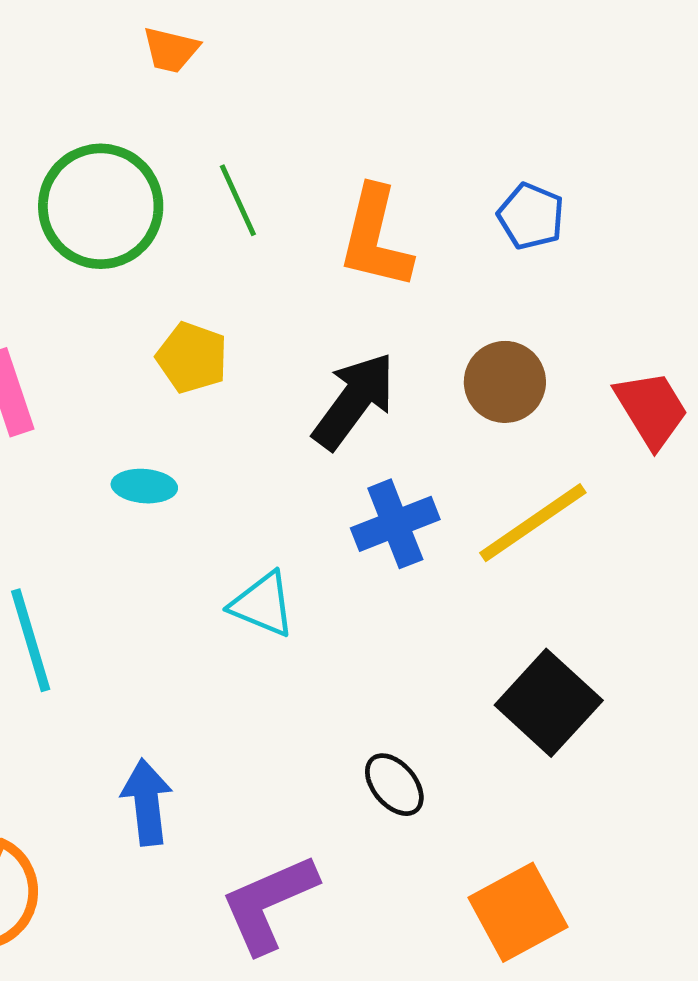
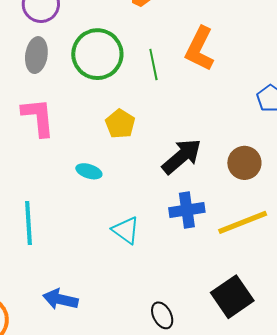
orange L-shape: (375, 238) -> (200, 49), moved
blue arrow: (147, 802) -> (60, 299), turned -84

